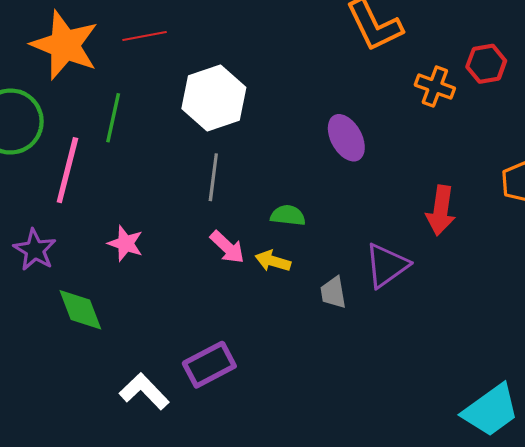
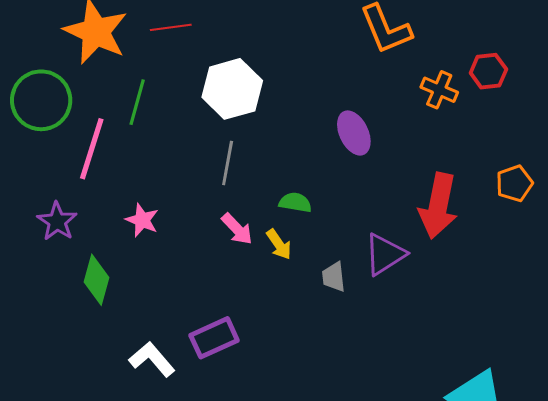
red arrow: (441, 210) -> (438, 206), size x1.4
yellow arrow: (273, 261) -> (279, 244), turned -144
green diamond: (80, 310) -> (97, 280), turned 33

